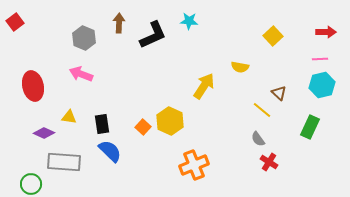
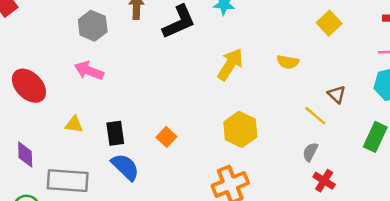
red ellipse: (33, 86) -> (29, 86), turned -32
yellow arrow: (204, 86) -> (230, 64), moved
yellow hexagon: (170, 121) -> (240, 129), moved
purple diamond: (44, 133) -> (25, 154), moved, turned 65
gray semicircle: (258, 139) -> (310, 152), turned 63

